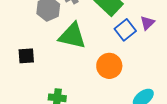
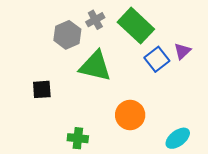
orange circle: (109, 66) -> (130, 115), moved

